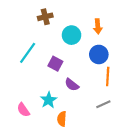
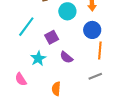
purple square: (55, 64) -> (52, 37), turned 32
cyan star: (49, 100) -> (38, 58), moved

